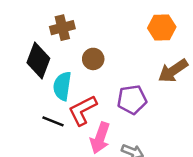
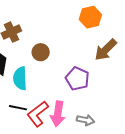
purple pentagon: (132, 100) -> (77, 79), turned -30
red L-shape: (83, 110) -> (38, 114), moved

